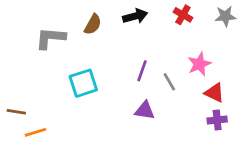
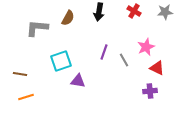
black arrow: (135, 16) -> (99, 12), turned 114
purple triangle: (145, 110) -> (78, 81), moved
brown line: (16, 112) -> (20, 74), moved
purple cross: (217, 120) -> (150, 91), moved

